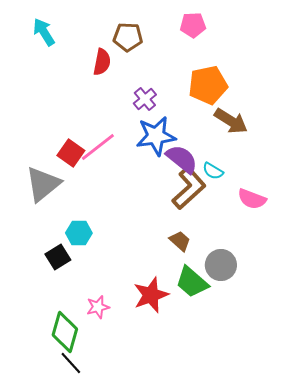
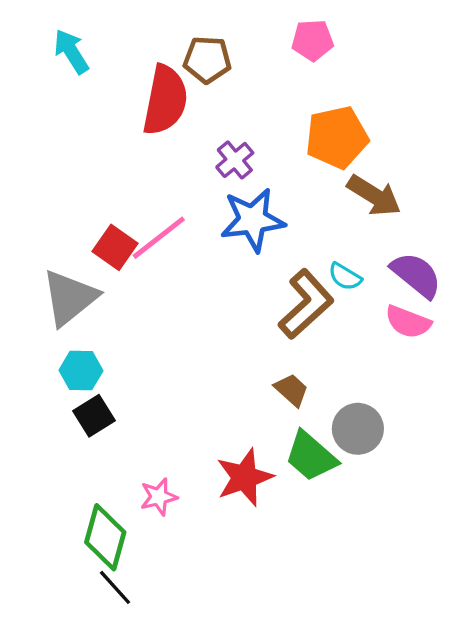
red semicircle: (102, 62) -> (165, 100), size x1.6
purple semicircle: (182, 159) -> (416, 275), moved
cyan hexagon: (79, 233) -> (81, 370), moved

